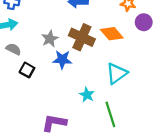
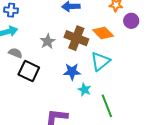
blue star: (62, 60) -> (72, 72), moved
black square: (27, 70) -> (29, 71), size x1.5
cyan triangle: (117, 73) -> (100, 61), moved

